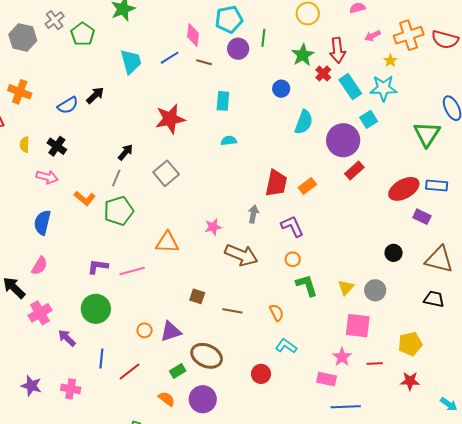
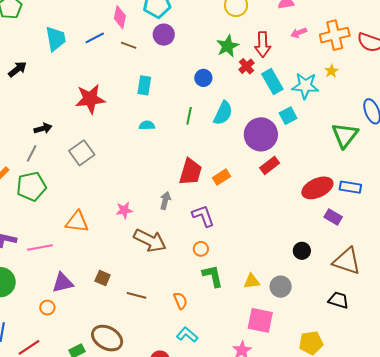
green line: (263, 38) -> (189, 116), moved
yellow star: (390, 61) -> (331, 71), moved
black arrow: (125, 152) -> (43, 128), turned 30
yellow triangle: (346, 287) -> (252, 281), turned 36
purple triangle: (171, 331) -> (63, 283), moved

